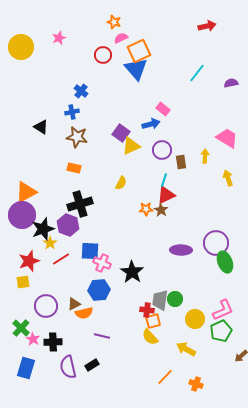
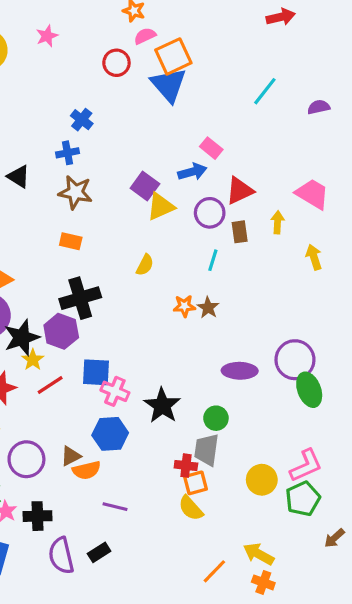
red triangle: (166, 195) -> (240, 191), moved
green circle: (175, 299) -> (216, 418), moved
yellow arrow: (186, 349) -> (259, 554), moved

